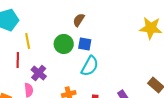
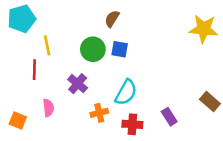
cyan semicircle: (90, 66) -> (126, 92), moved
purple cross: (39, 73) -> (78, 84), moved

